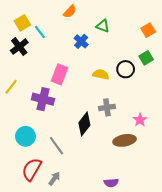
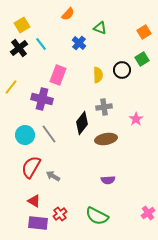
cyan line: (40, 32) -> (41, 44), moved
yellow semicircle: (101, 74) -> (98, 75), turned 77
brown ellipse: (125, 140) -> (106, 139), moved
gray line: (56, 146) -> (49, 134), moved
gray arrow: (54, 179) -> (53, 176), turned -96

